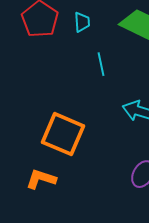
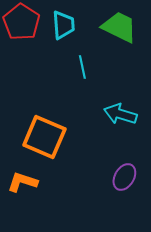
cyan trapezoid: (82, 22) -> (63, 25), size x1.4

